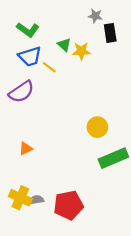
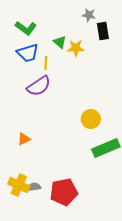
yellow line: (49, 67) -> (46, 63), turned 56
purple semicircle: (21, 92) -> (39, 86), moved

